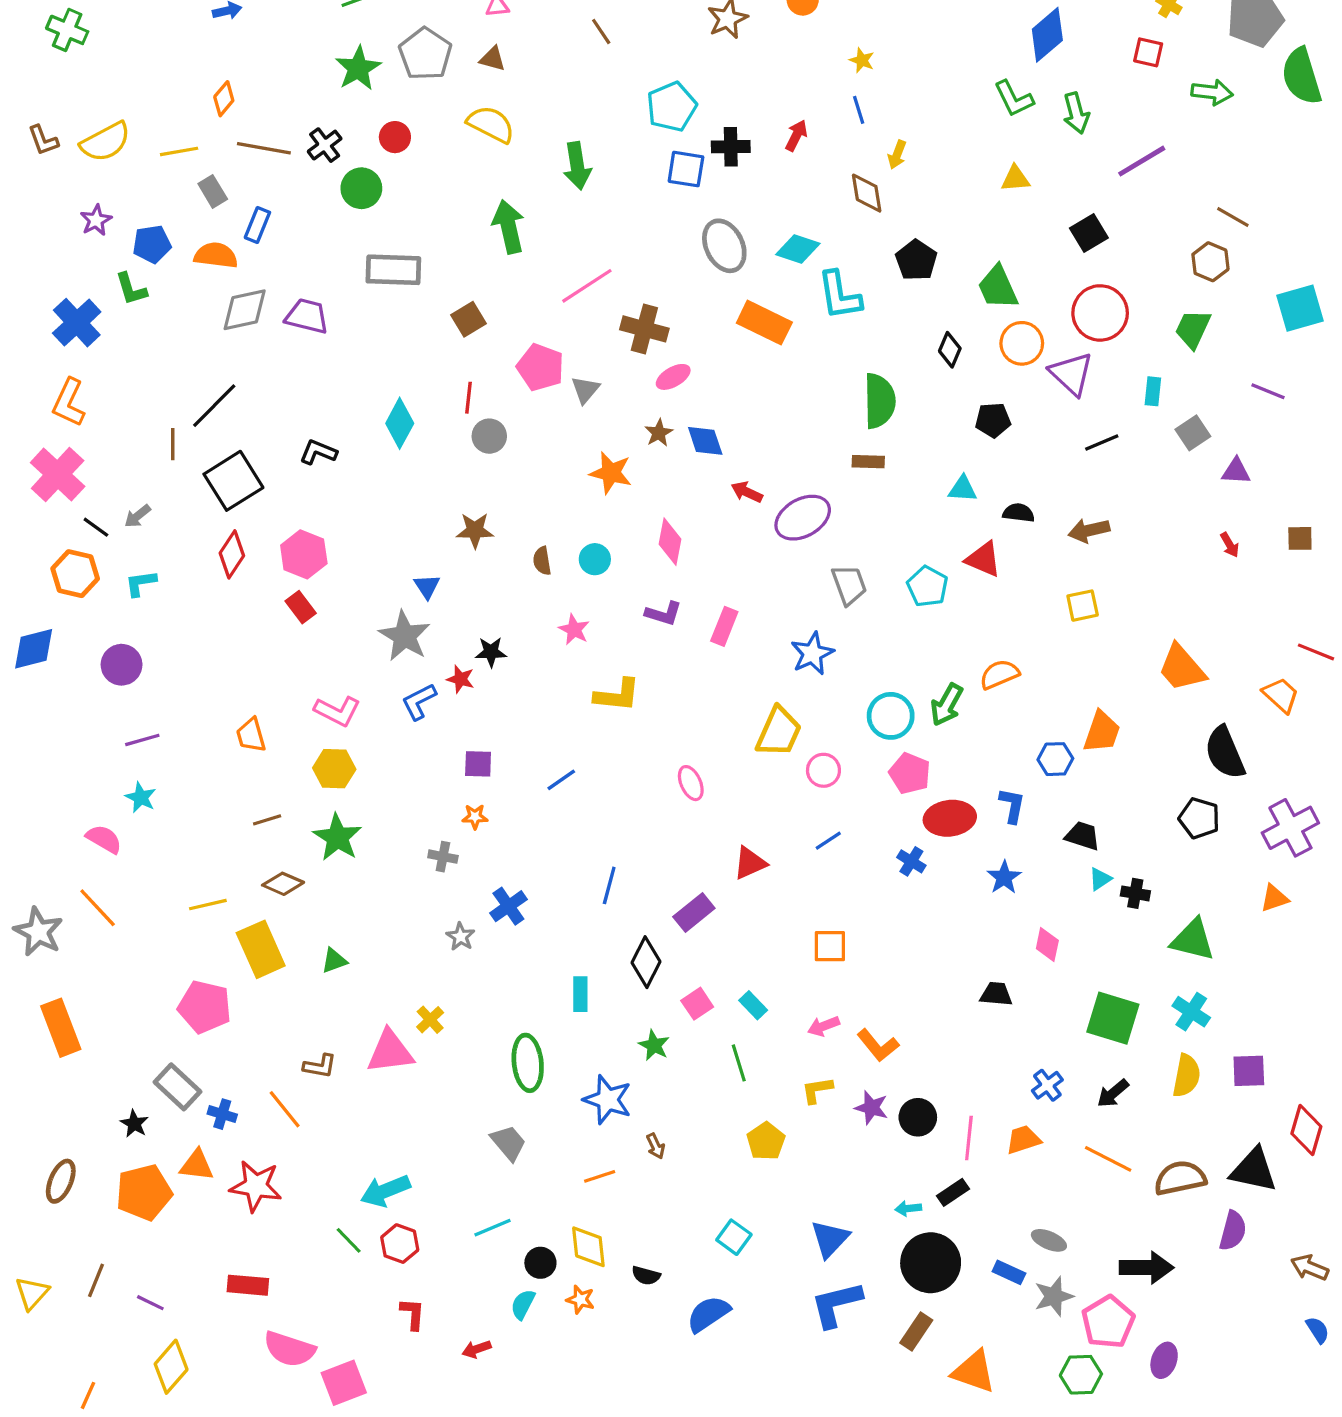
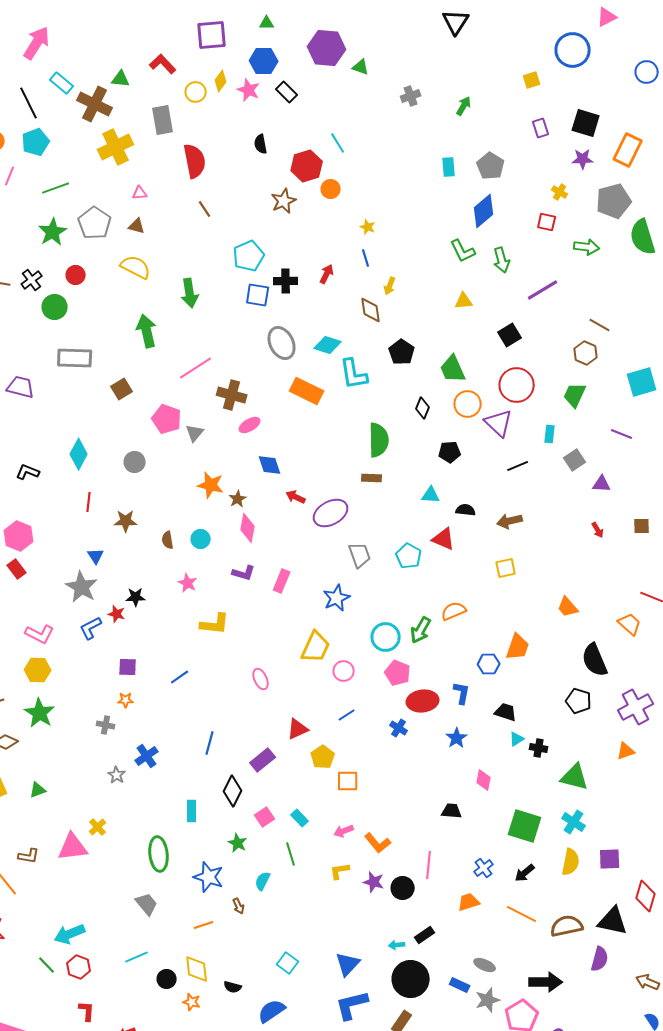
red line: (469, 398) -> (89, 502), moved
brown star: (659, 433) -> (238, 499), moved
orange trapezoid: (1182, 668) -> (568, 607), size x0.7
pink line: (969, 1138) -> (429, 865), moved
yellow pentagon: (766, 1141) -> (323, 757), moved
cyan semicircle: (523, 1304) -> (263, 881), moved

